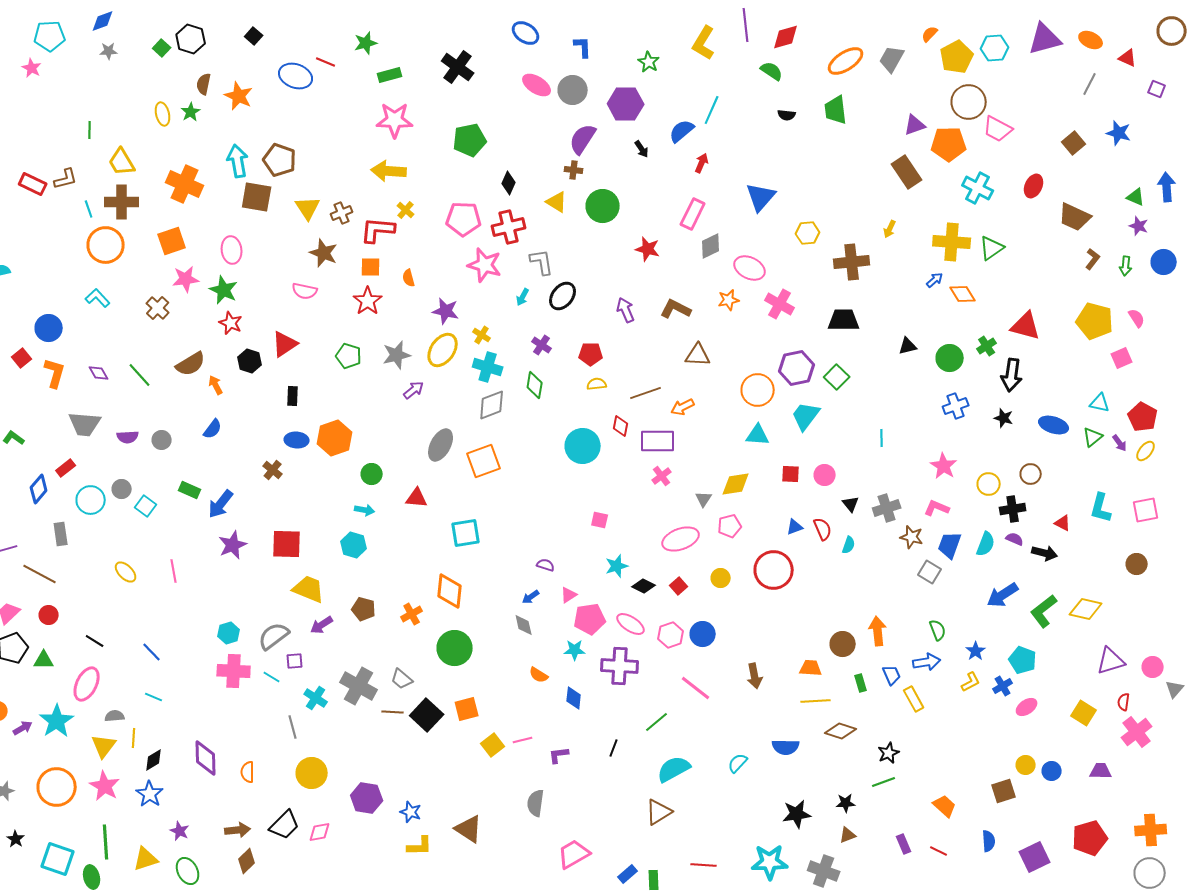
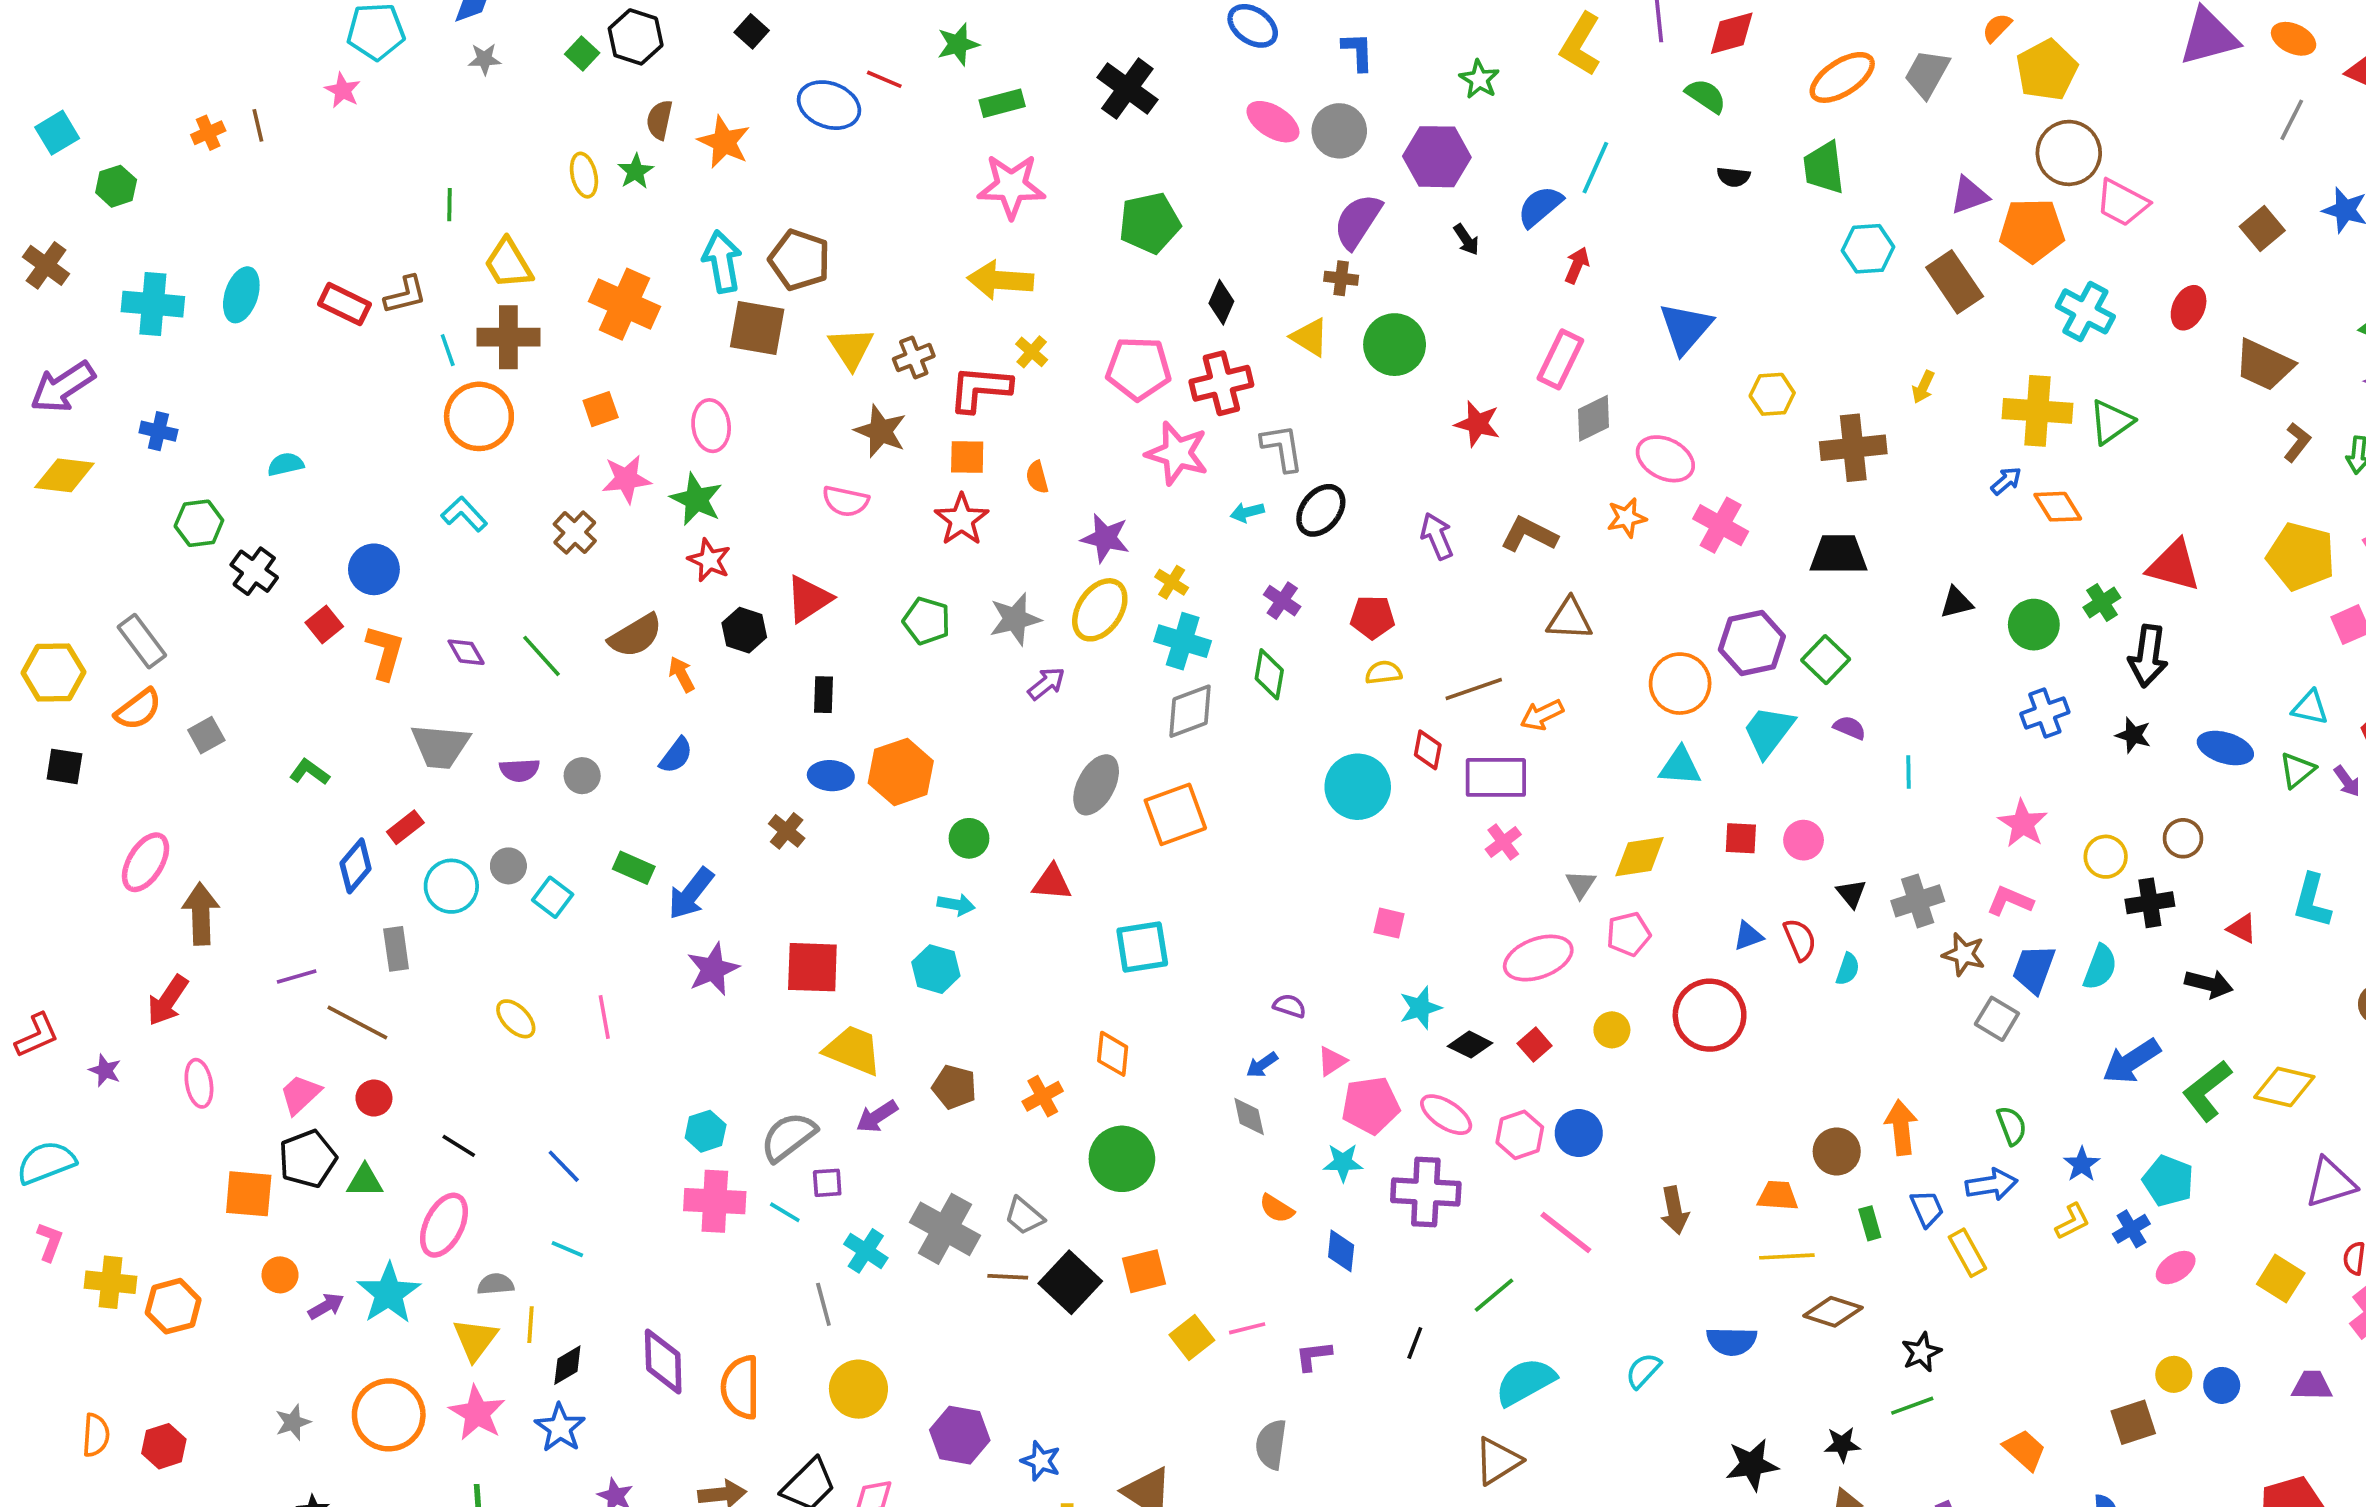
cyan hexagon: (995, 48) -> (1868, 249), moved
orange square: (172, 241) -> (601, 409), size x0.7
cyan arrow: (523, 297) -> (1247, 512), turned 48
purple semicircle: (1015, 539) -> (1850, 728), moved
orange diamond: (450, 591) -> (1113, 1054), size x0.7
orange semicircle: (248, 772) -> (741, 1387), size x1.6

